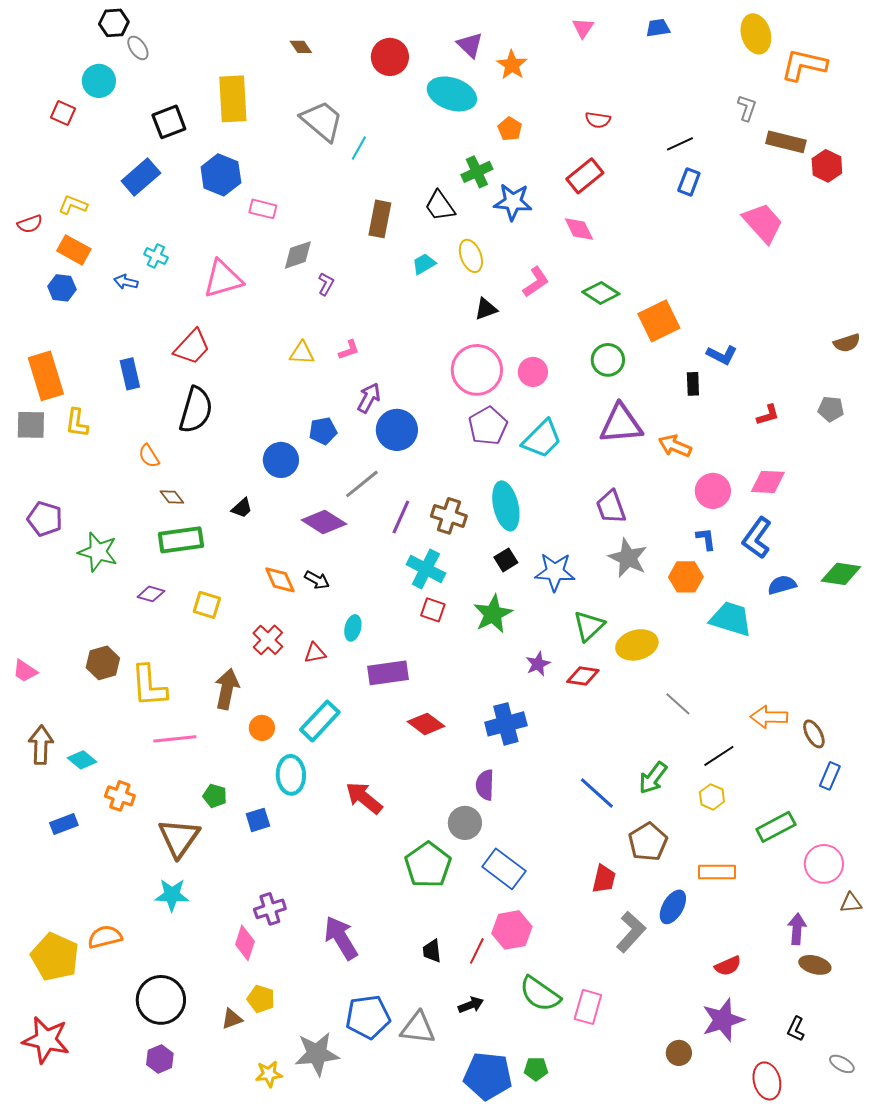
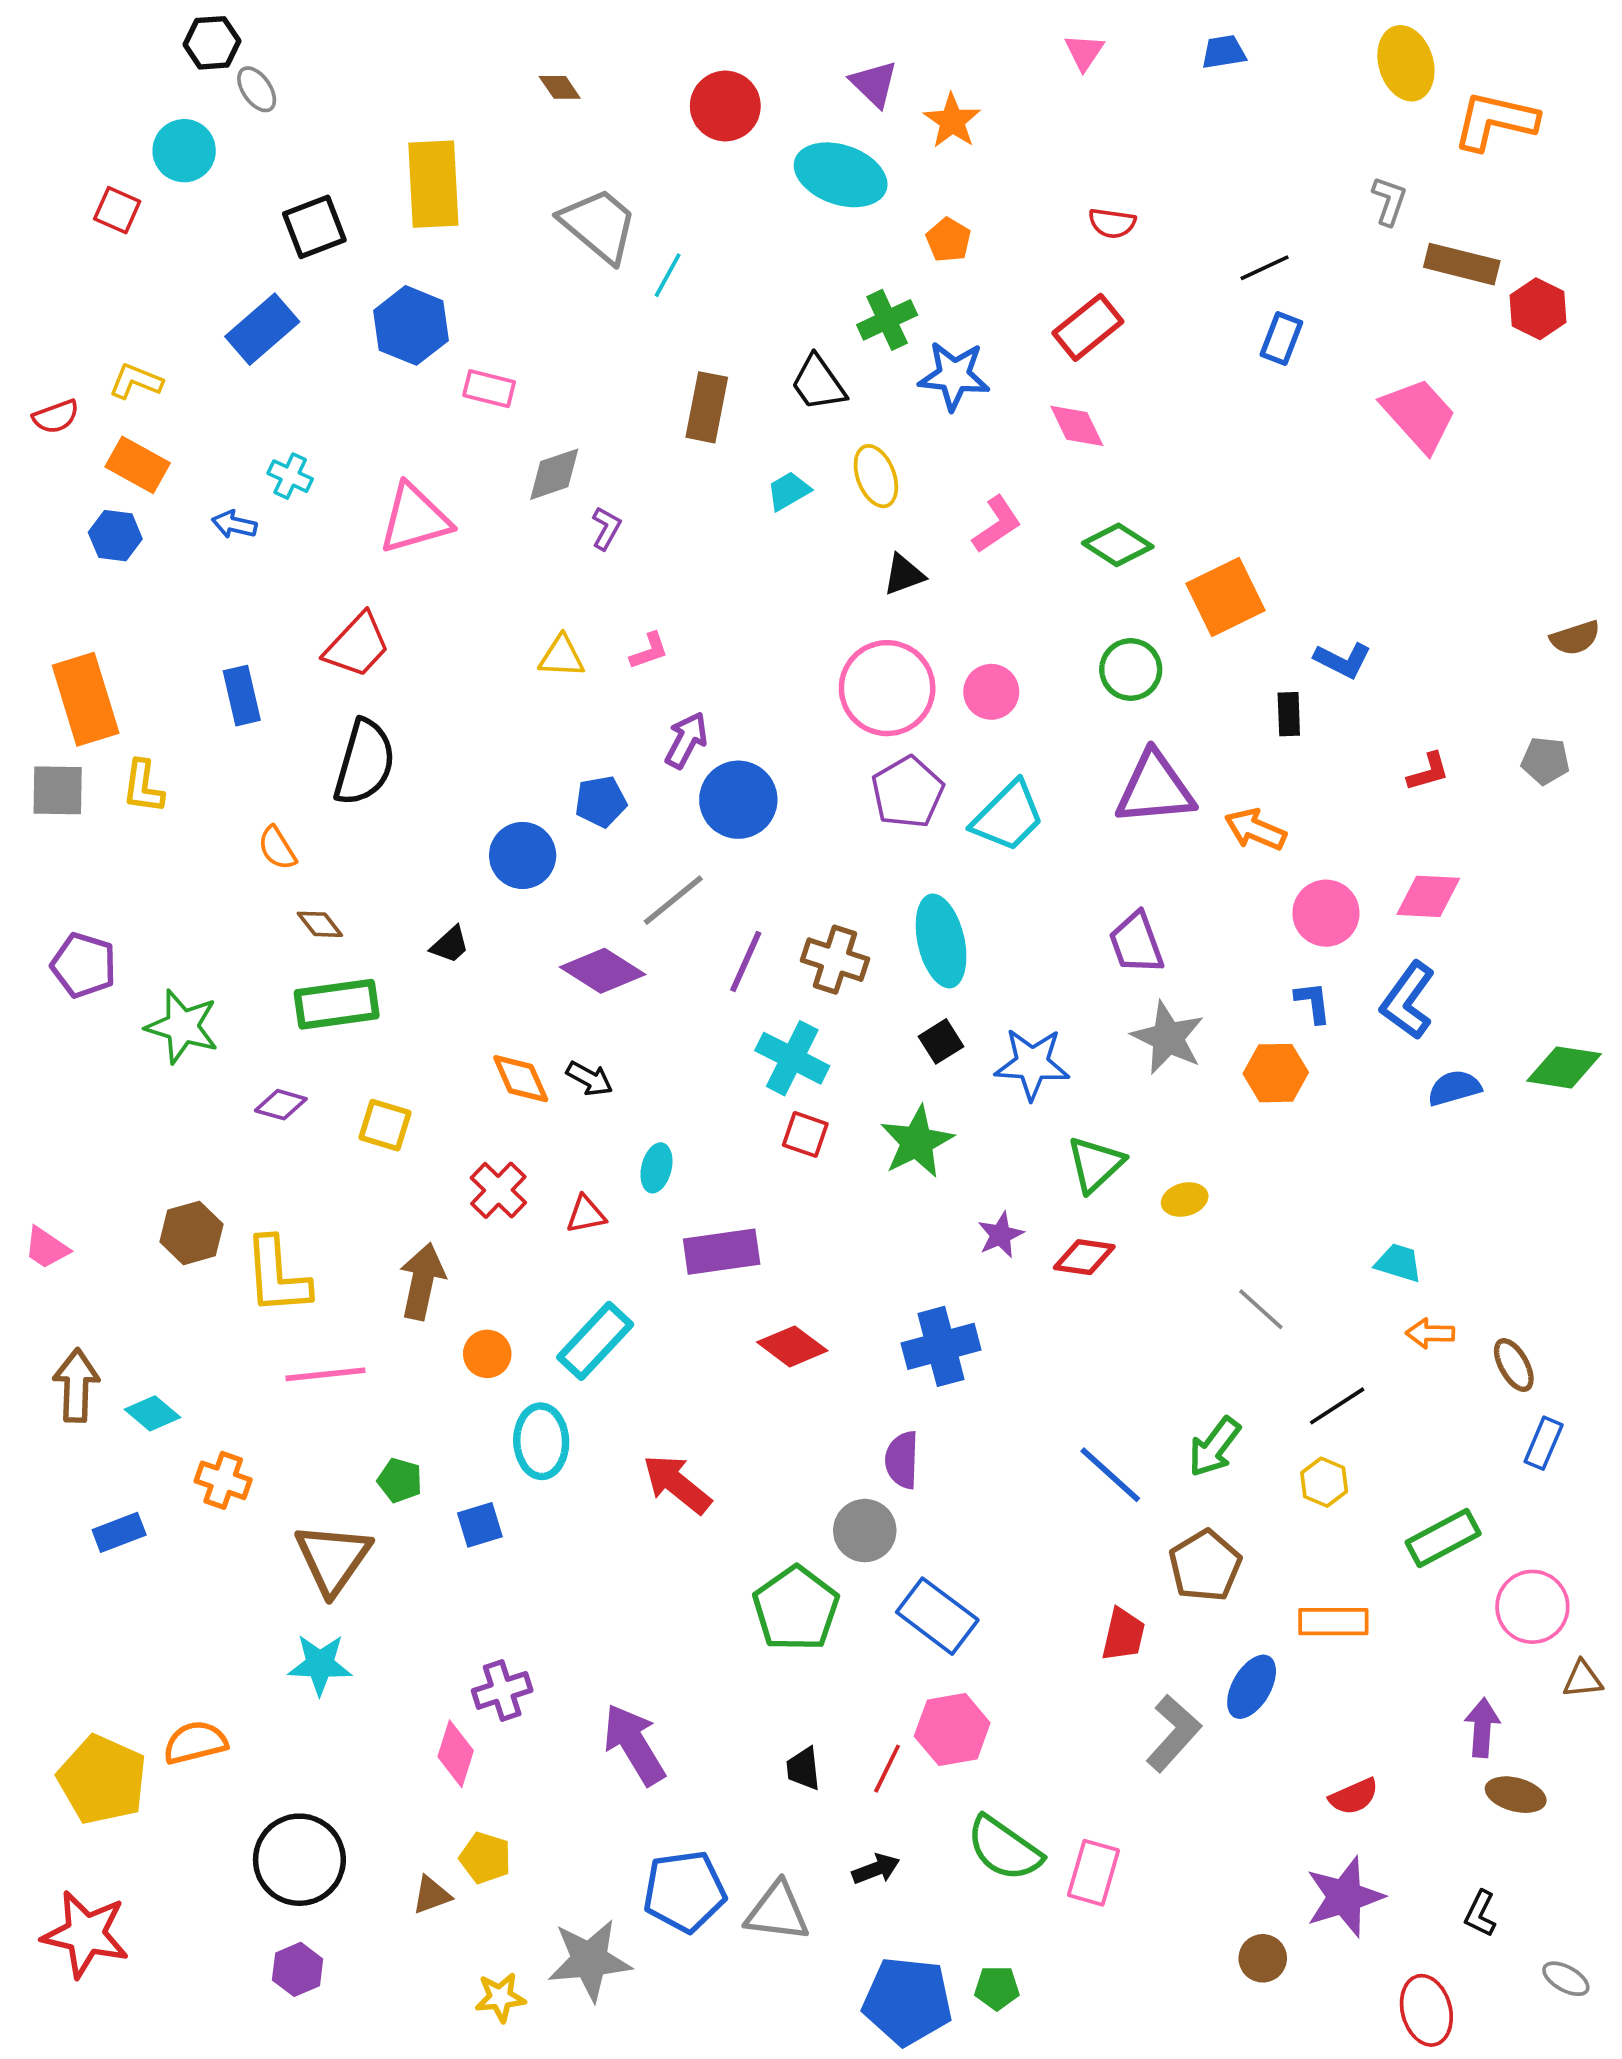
cyan trapezoid: (731, 619) -> (1398, 1263), moved, size x0.6
yellow ellipse: (637, 645) -> (1185, 1200), size x0.6
orange arrow: (769, 717) -> (1430, 1333), size x0.7

